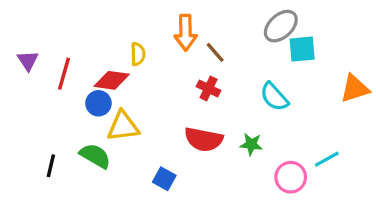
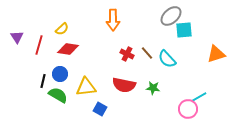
brown line: (215, 52) -> (147, 53), moved
yellow semicircle: (138, 54) -> (62, 29), moved, turned 48
blue circle: (98, 103) -> (60, 74), moved
yellow triangle: (123, 126) -> (86, 87), moved
black line: (51, 166) -> (43, 81), moved
pink circle: (291, 177) -> (188, 109), moved

